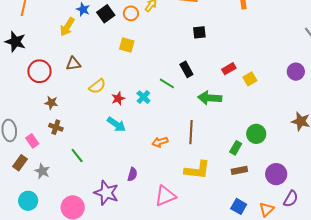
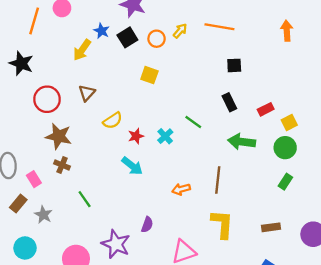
brown triangle: (73, 64) -> (87, 93), turned -42
black rectangle: (186, 69) -> (229, 102), moved
brown star: (51, 103) -> (59, 136), size x1.6
green circle: (256, 134) -> (285, 148), moved
green rectangle: (236, 148) -> (285, 182), moved
yellow L-shape: (197, 170) -> (222, 224), turned -96

